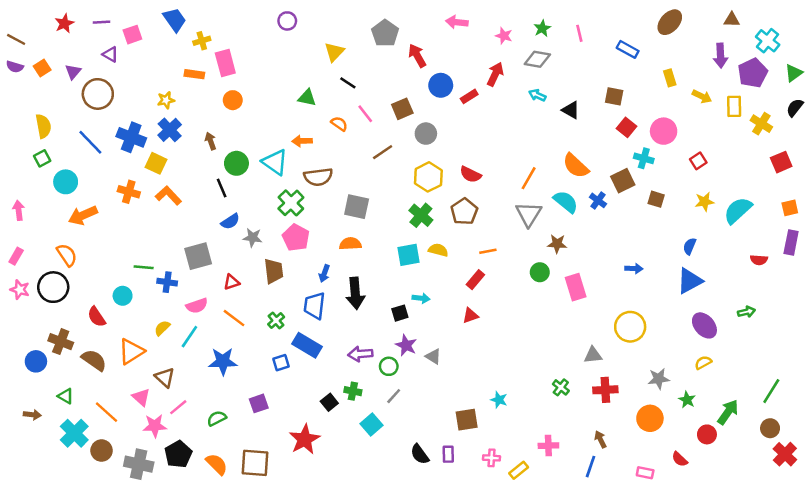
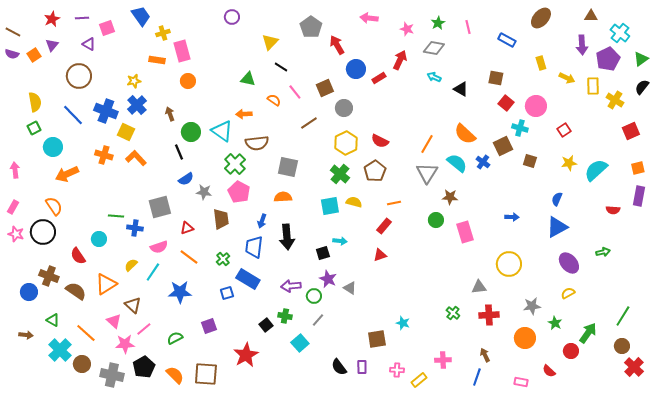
purple triangle: (73, 72) -> (52, 45), moved

